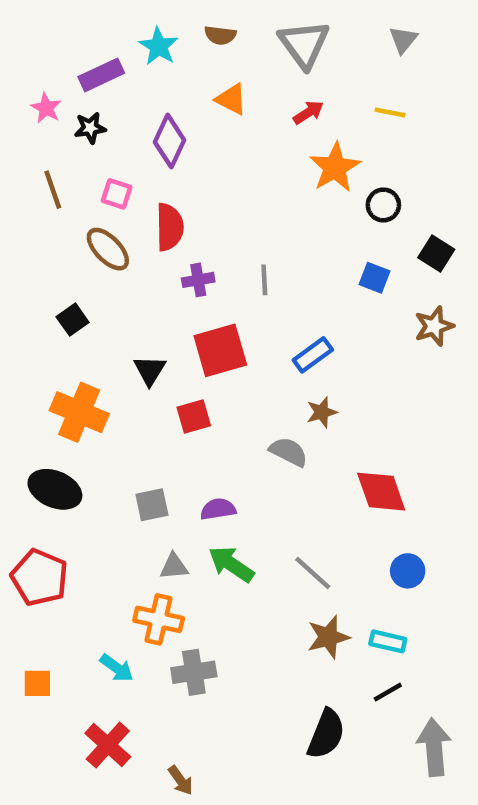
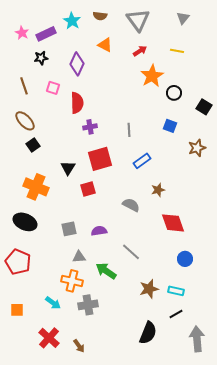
pink star: (46, 108) -> (22, 33), moved
brown ellipse: (108, 249) -> (25, 121), moved
black square: (436, 253) -> (204, 107), moved
gray line: (264, 280) -> (129, 130), moved
brown star: (322, 412) -> (158, 190), moved
green arrow: (231, 564) -> (106, 271), moved
gray line: (313, 573) -> (131, 252), moved
brown arrow: (181, 780) -> (79, 346), moved

